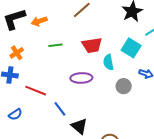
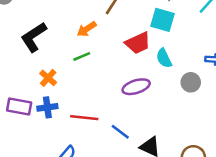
orange arrow: (39, 21) -> (87, 29), moved
green line: (55, 45) -> (82, 56), moved
cyan square: (131, 48) -> (163, 20), moved

